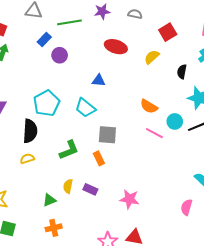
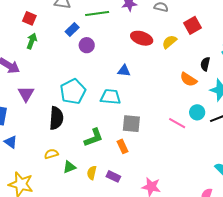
yellow semicircle: (152, 57) -> (169, 42), moved
orange semicircle: (149, 106) -> (188, 79), moved
cyan trapezoid: (85, 108) -> (111, 97), turned 145
yellow semicircle: (27, 159) -> (51, 154), moved
green triangle: (49, 200) -> (69, 167), moved

